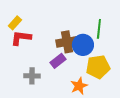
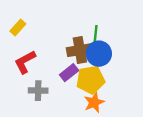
green line: (99, 29) -> (95, 37), moved
red L-shape: (21, 38) -> (25, 62), moved, turned -35
yellow pentagon: (98, 67) -> (91, 80), moved

